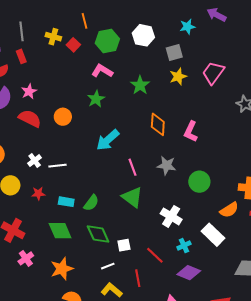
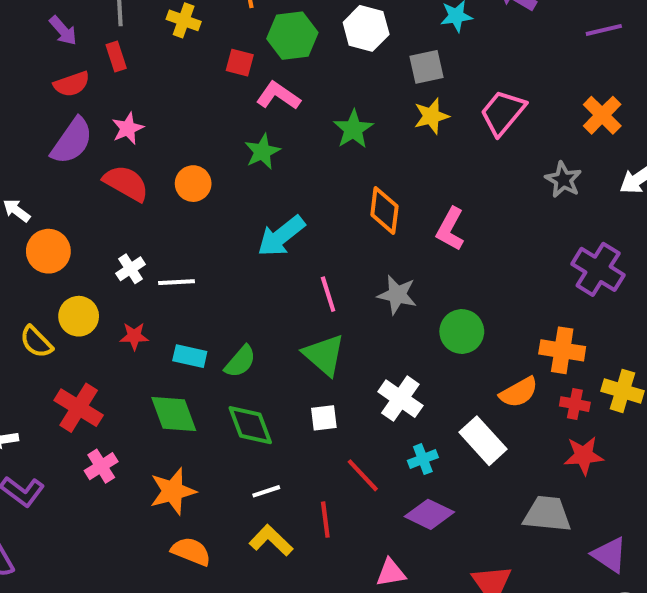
red square: (73, 45) -> (240, 63), moved, turned -32
white square: (124, 245) -> (324, 418), moved

